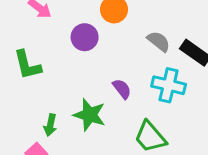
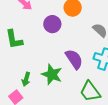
purple semicircle: (122, 89) -> (74, 59), size x1.5

